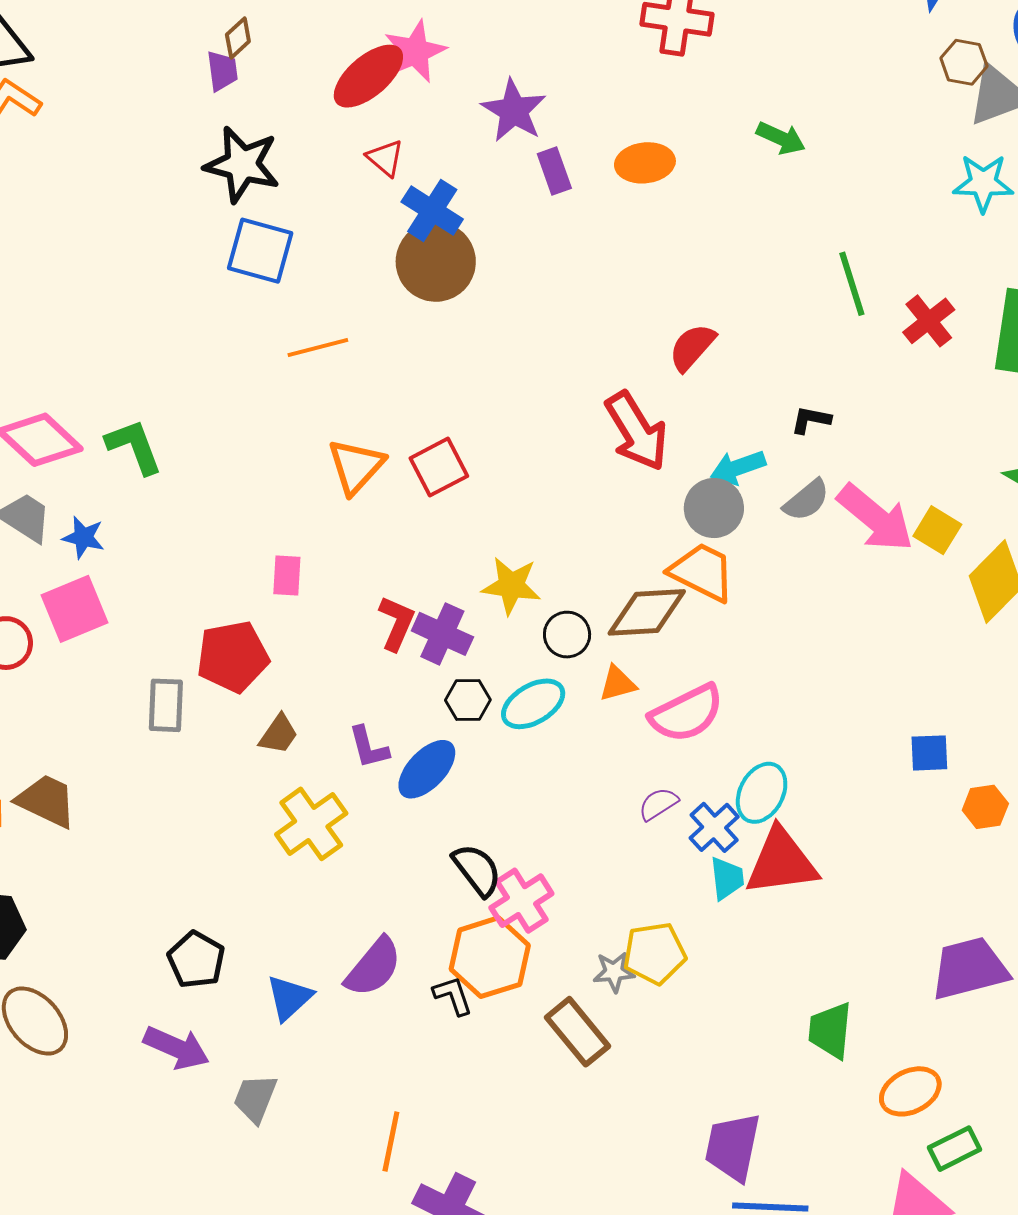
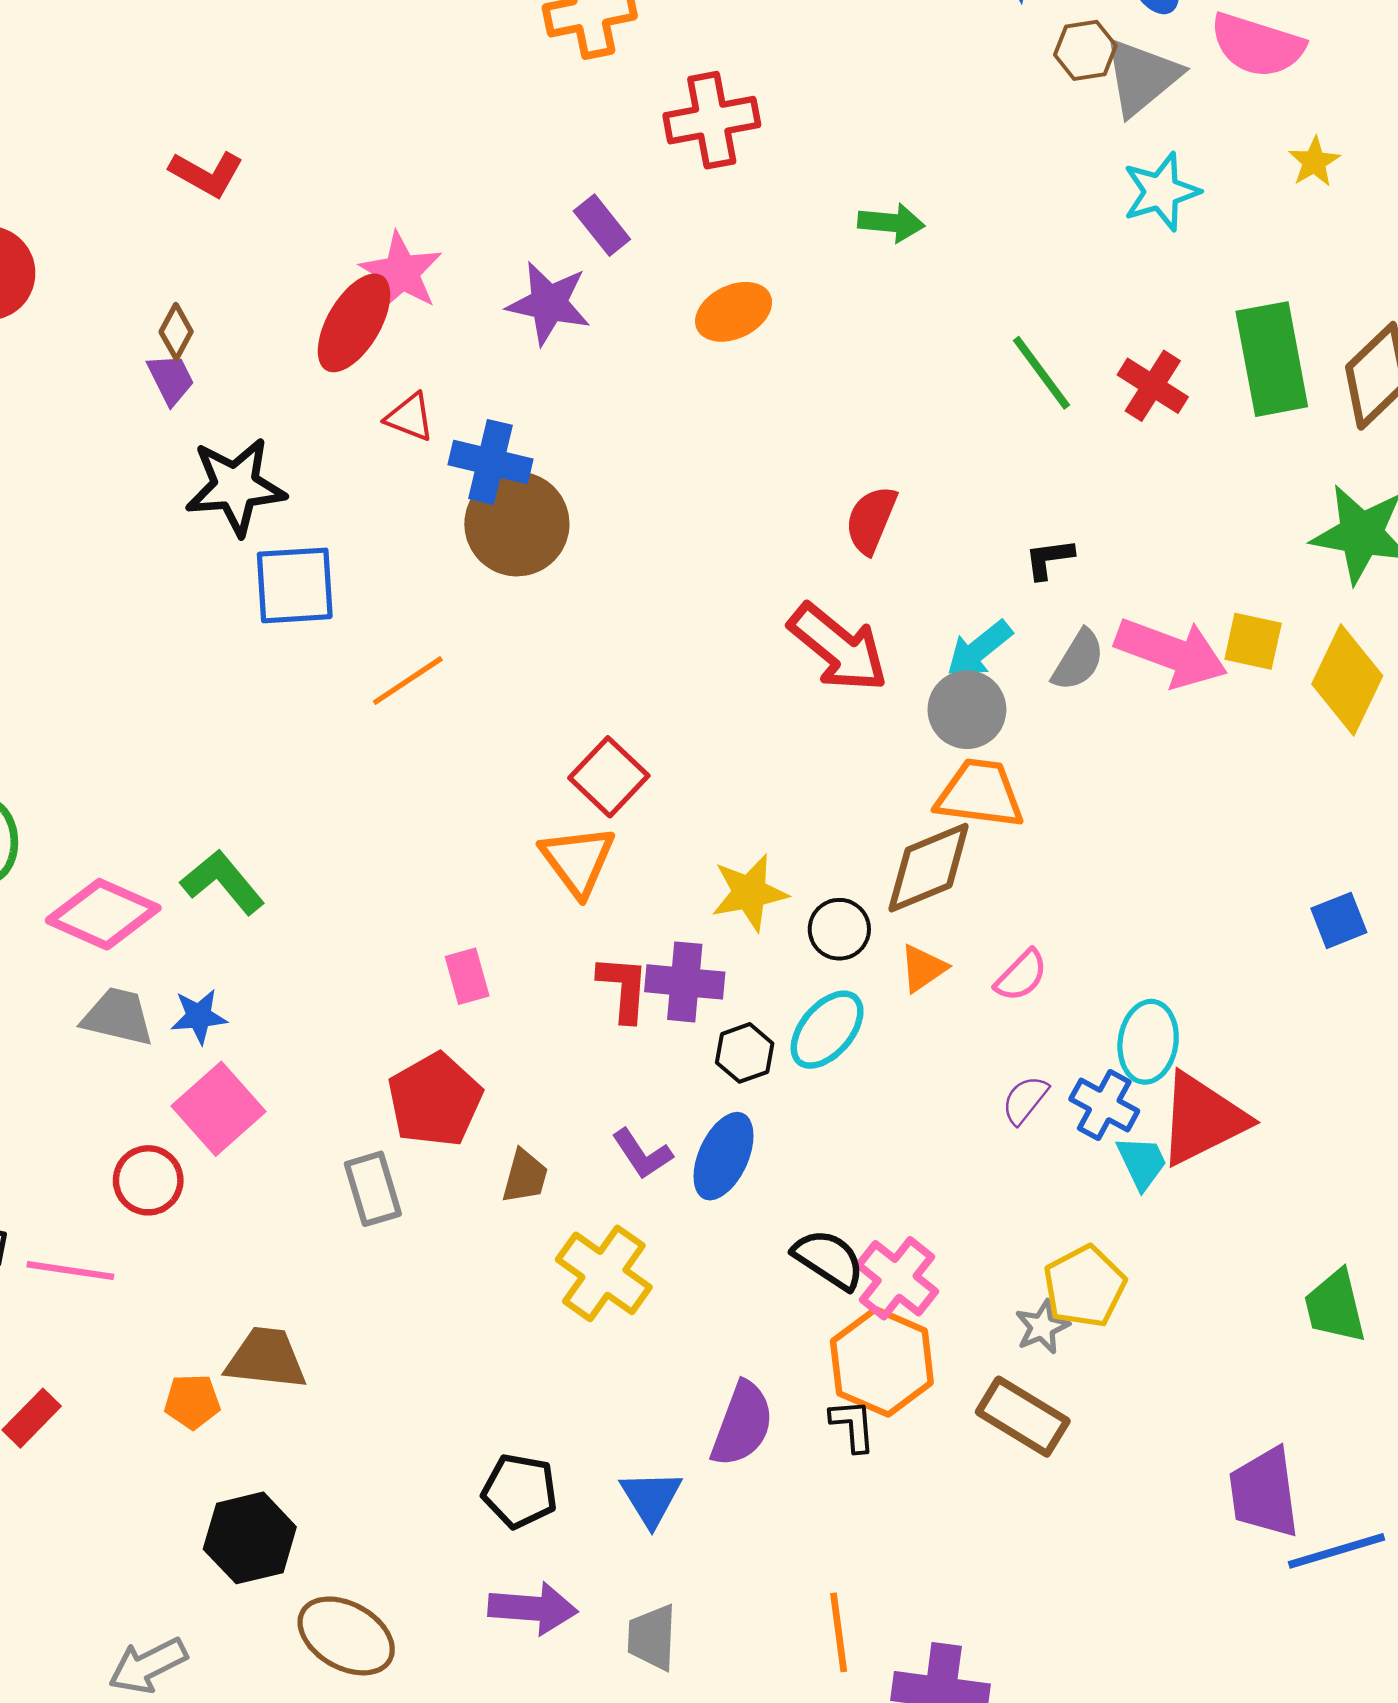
purple rectangle: (554, 171) -> (602, 225), moved
orange triangle: (356, 466) -> (578, 860), moved
pink semicircle: (687, 713) -> (1021, 976), size x0.6
black L-shape: (453, 996) -> (853, 1425), turned 33

